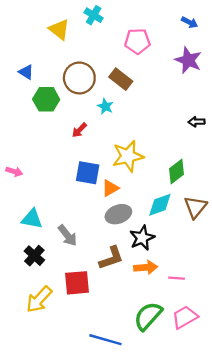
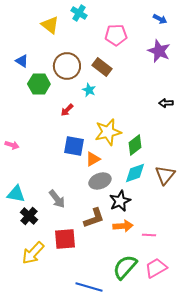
green diamond: (176, 172) -> (135, 145), moved
cyan triangle: (32, 219) -> (16, 194), moved

